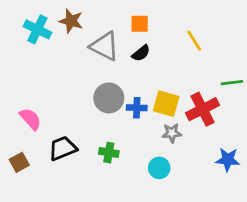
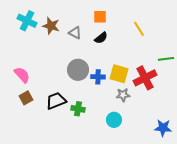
brown star: (71, 21) -> (51, 26), moved
gray triangle: (105, 46) -> (75, 33), size x0.6
pink semicircle: (30, 119) -> (22, 75), moved
black trapezoid: (63, 148) -> (56, 101), moved
blue star: (228, 160) -> (163, 128), moved
brown square: (19, 162) -> (26, 98), moved

